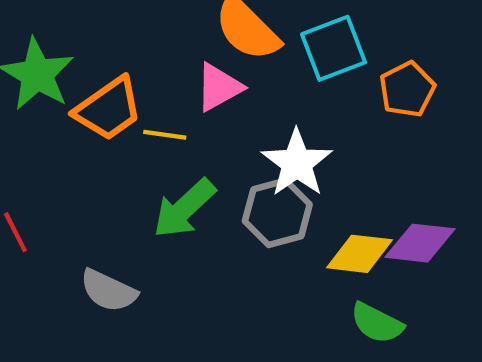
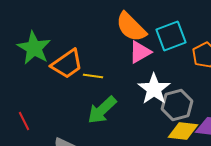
pink triangle: (219, 87) -> (140, 52), moved
gray hexagon: (277, 213) -> (177, 105), moved

